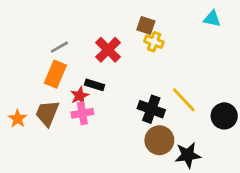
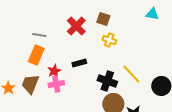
yellow cross: (154, 42) -> (109, 40), moved
gray line: (59, 47) -> (39, 35), turned 40
red cross: (108, 50) -> (76, 26), moved
black rectangle: (95, 85) -> (79, 63), moved, turned -32

